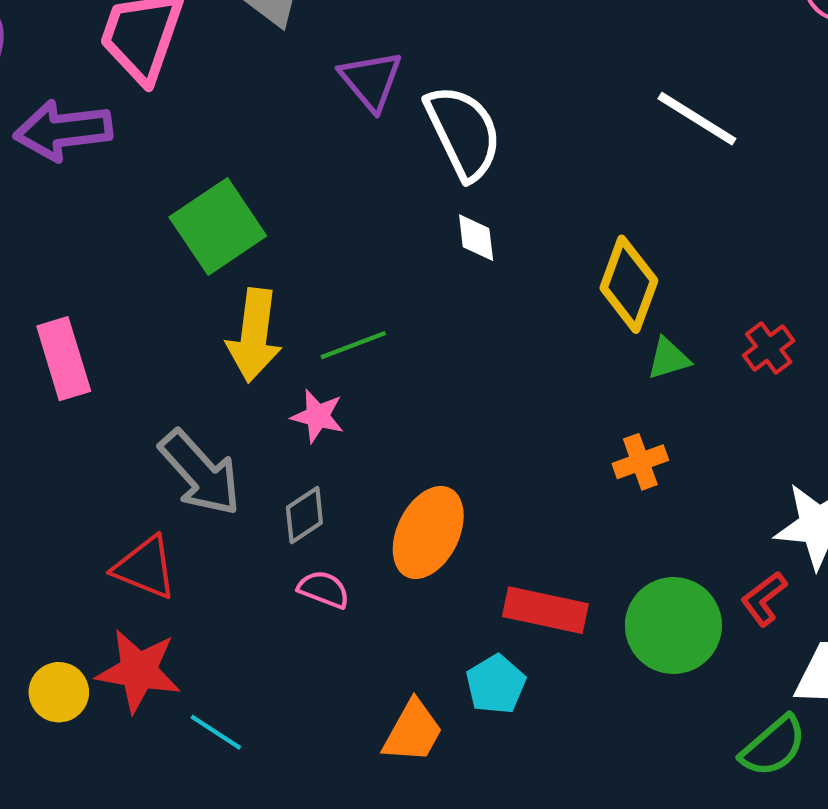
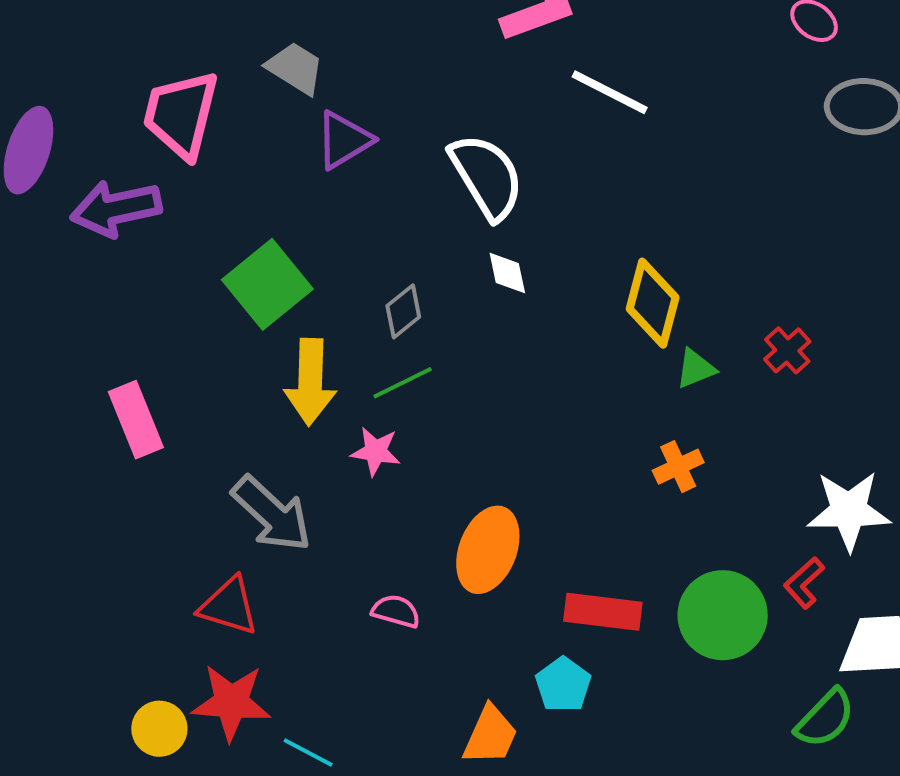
purple triangle: (371, 80) -> (344, 140), moved, turned 44
white line: (697, 119) -> (610, 92), moved
gray diamond: (304, 515) -> (403, 311), moved

